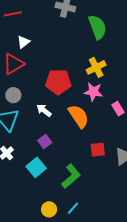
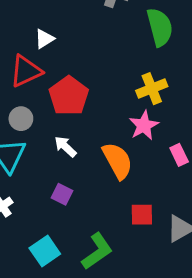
red pentagon: (58, 82) -> (69, 96), moved, turned 30
pink star: (93, 92) -> (144, 125), turned 30
purple square: (45, 141) -> (62, 194), turned -32
cyan square: (36, 167) -> (45, 251), moved

